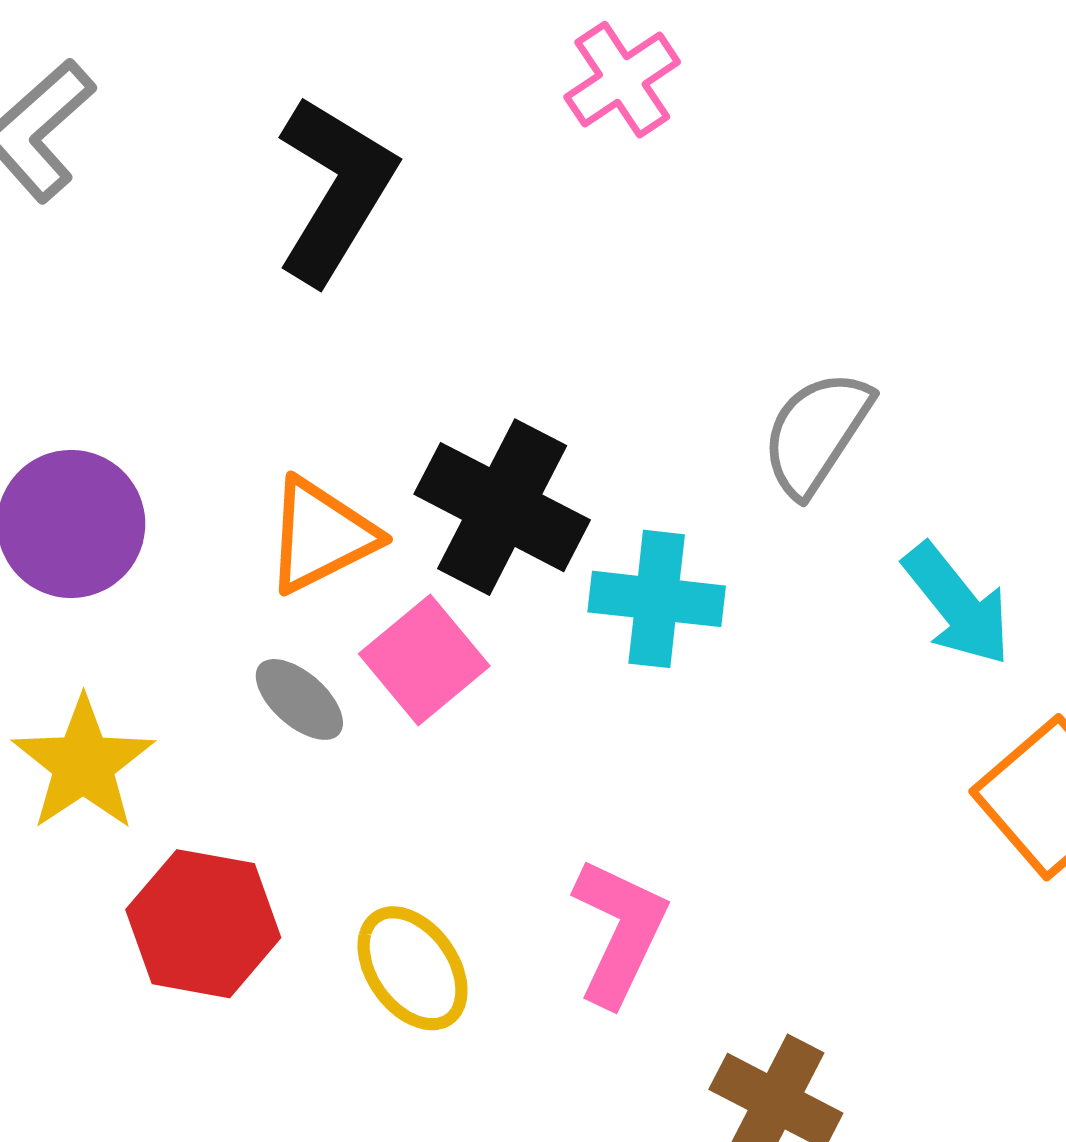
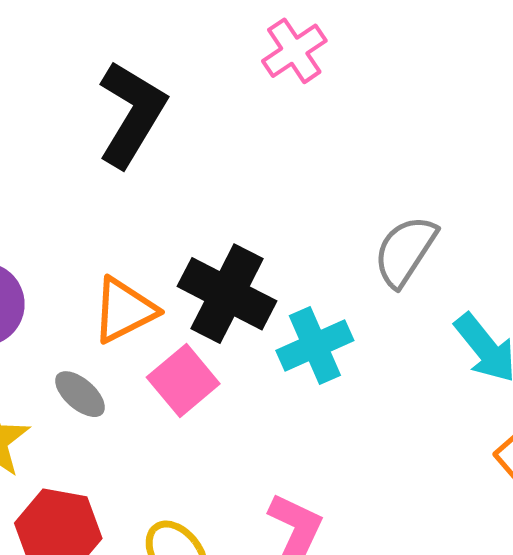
cyan cross: (657, 599) -> (315, 346), turned -30
gray ellipse: (299, 699) -> (80, 394), moved

